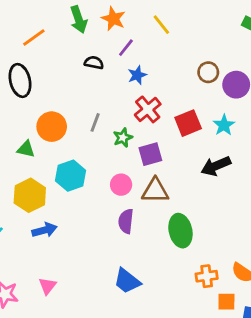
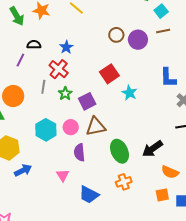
purple line: (126, 48) -> (20, 60), moved
red cross: (148, 109) -> (59, 69), moved
cyan star: (224, 125) -> (129, 93), moved
black arrow: (216, 166) -> (152, 149), moved
cyan hexagon: (71, 176) -> (46, 130), moved
orange cross: (207, 276) -> (124, 182), moved
pink triangle: (47, 286) -> (63, 175), moved

